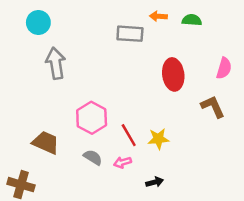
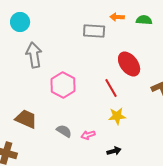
red ellipse: (173, 74) -> (129, 64), turned -30
pink hexagon: (92, 118) -> (63, 85), moved
red line: (129, 135) -> (111, 88), moved

